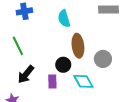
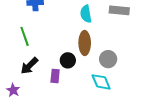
cyan semicircle: (64, 19) -> (86, 14), moved
cyan diamond: (83, 81) -> (101, 82), moved

